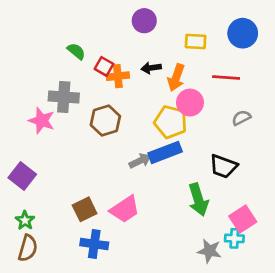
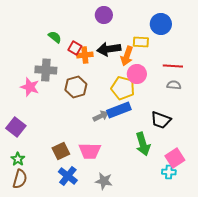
blue circle: (243, 33) -> (161, 24), moved
yellow rectangle: (196, 42) -> (141, 42), moved
black arrow: (151, 68) -> (109, 49), size x1.6
red line: (226, 78) -> (173, 66), moved
gray semicircle: (241, 118) -> (174, 85), turned 32
pink trapezoid: (125, 209) -> (90, 151), turned 35
blue cross: (94, 244) -> (68, 176), turned 30
gray star: (209, 251) -> (104, 181), moved

